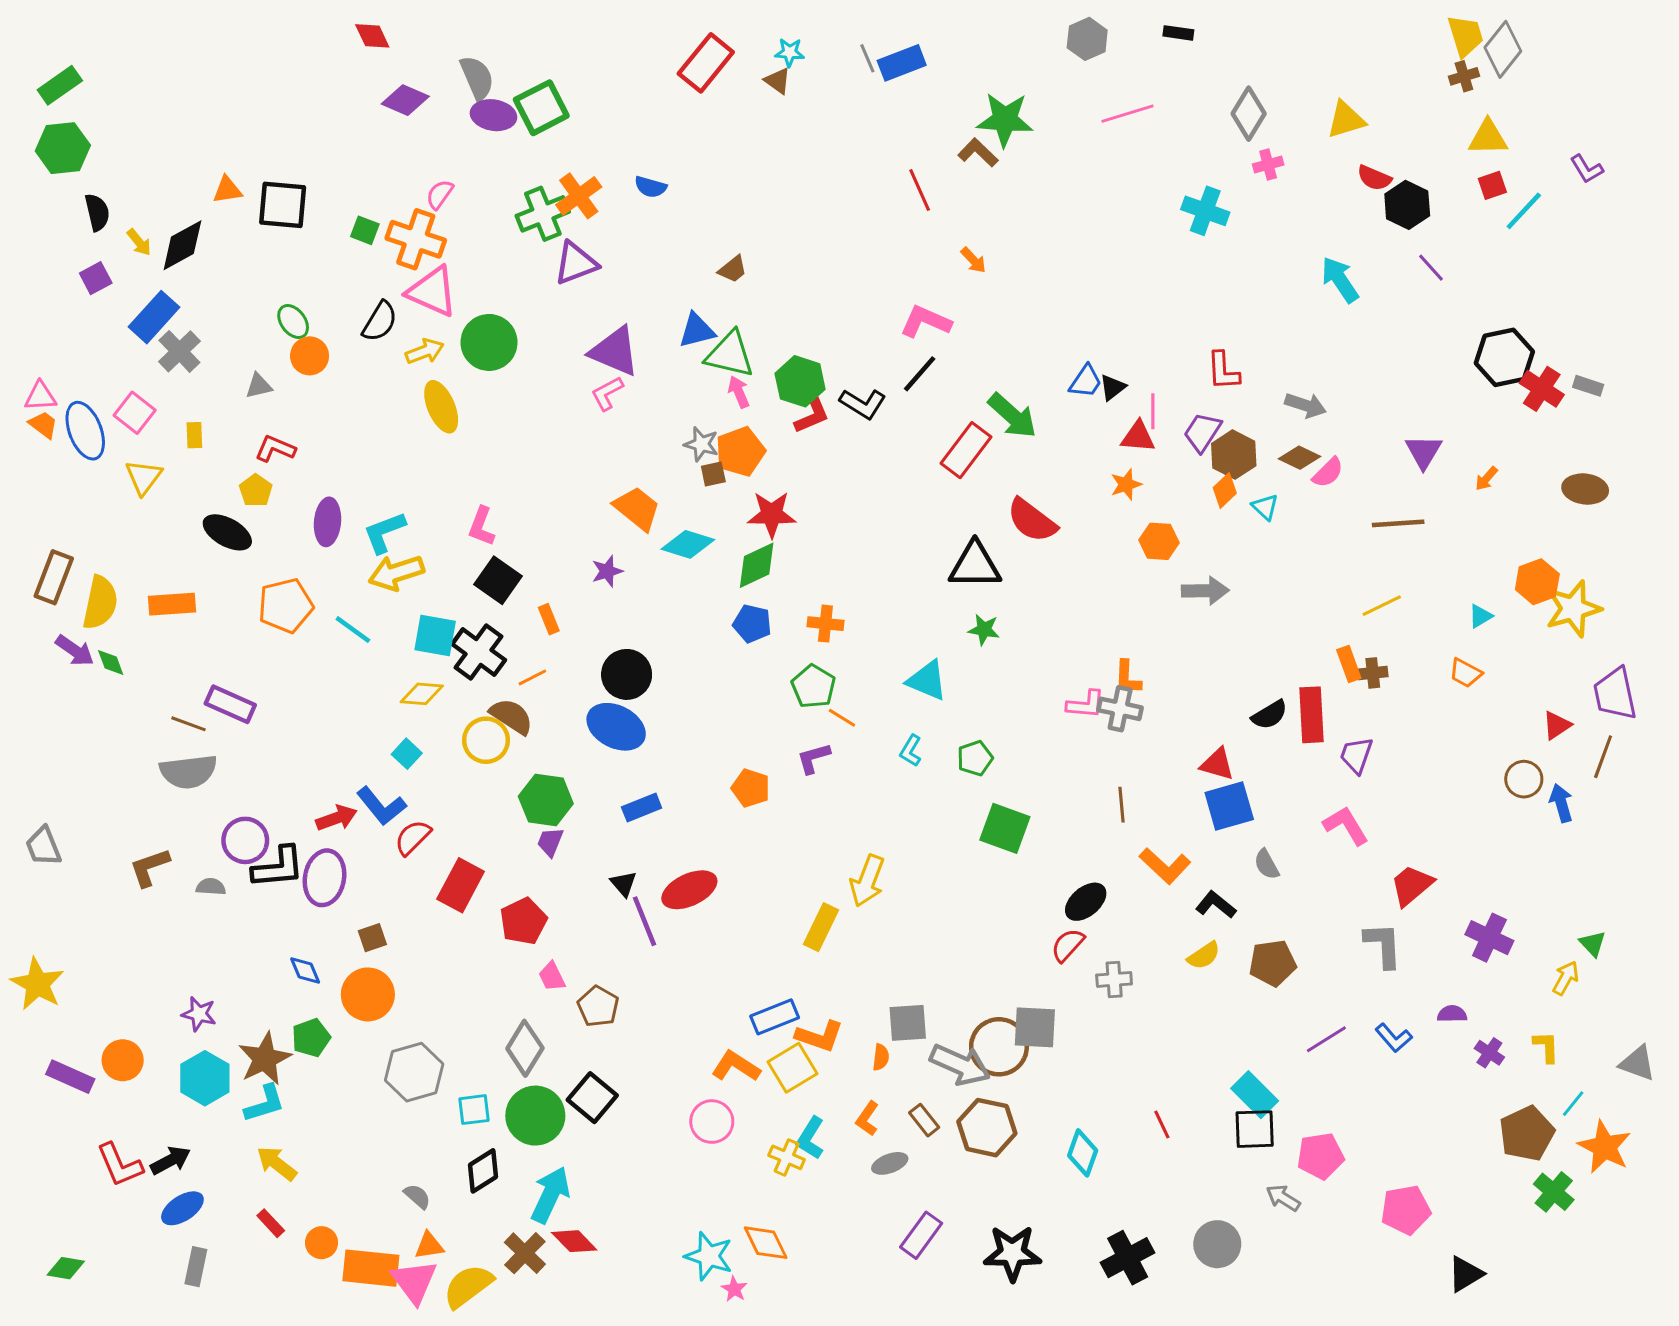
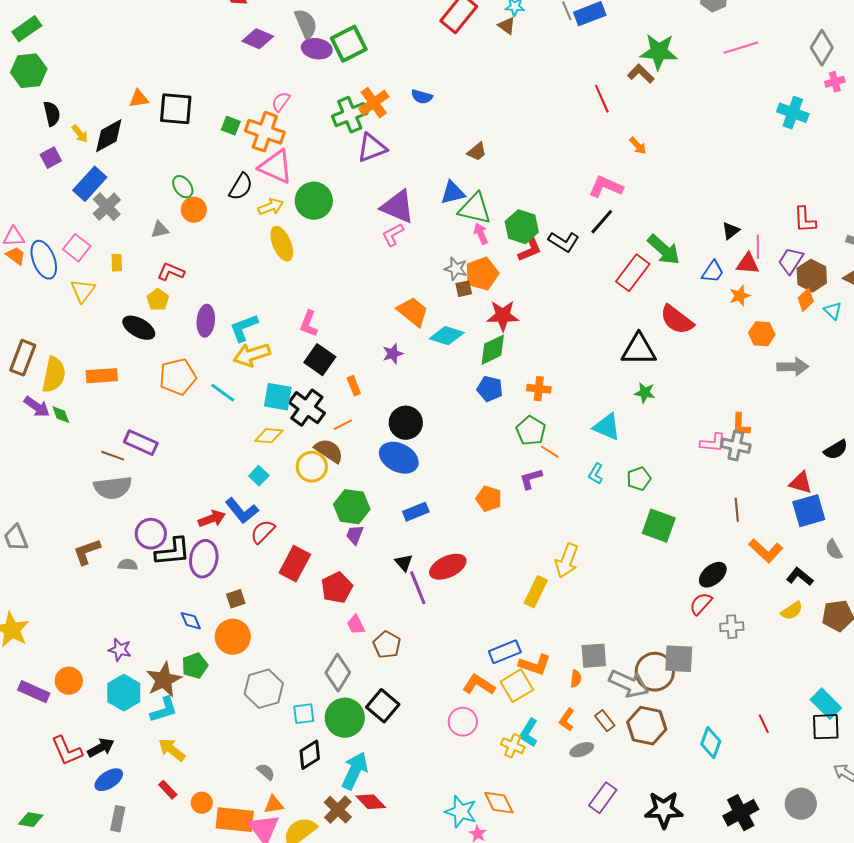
blue trapezoid: (1086, 381) -> (713, 272), moved

